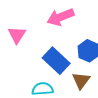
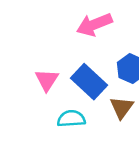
pink triangle: (17, 35) -> (47, 80), moved

